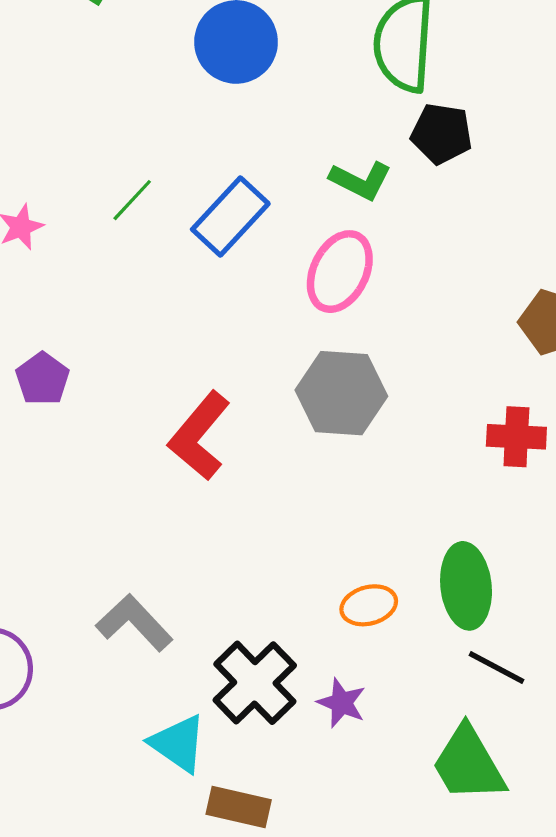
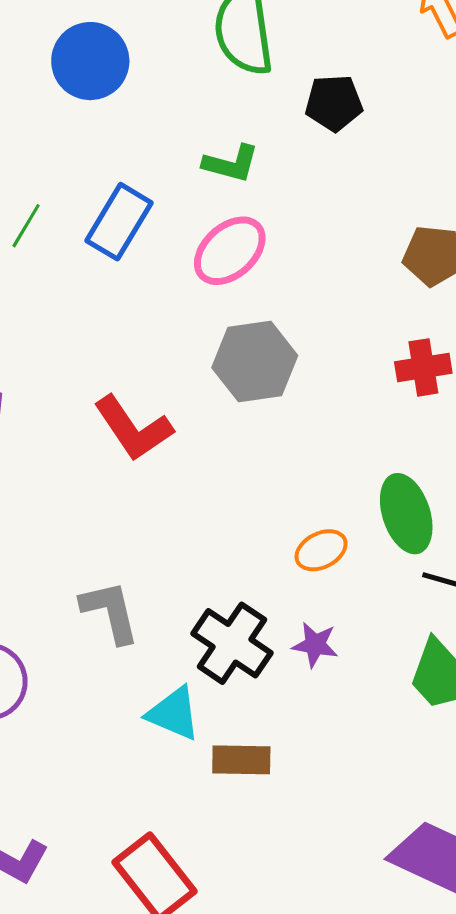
black pentagon: (442, 134) -> (334, 103), moved
pink ellipse: (340, 272) -> (230, 251), turned 34
red L-shape: (199, 436) -> (133, 428), turned -62
gray L-shape: (134, 623) -> (110, 612), turned 42

